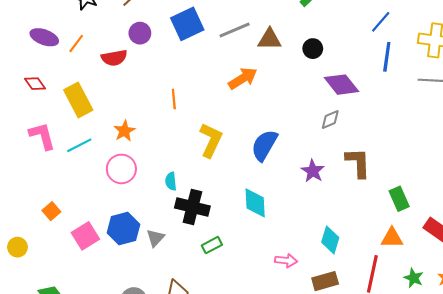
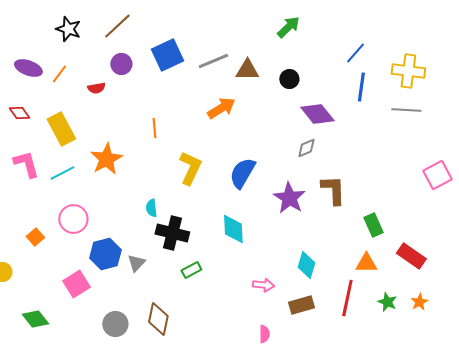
red semicircle: (114, 58) -> (96, 88), size x0.7
orange star: (124, 131) -> (106, 159), size x1.5
pink circle: (121, 169) -> (73, 219), moved
purple star: (313, 171) -> (289, 198), size x1.4
pink square: (85, 236) -> (76, 284), moved

